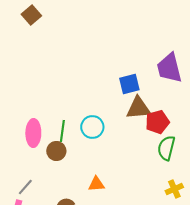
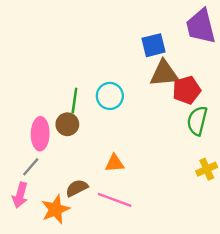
pink ellipse: (33, 133) -> (40, 134), moved

